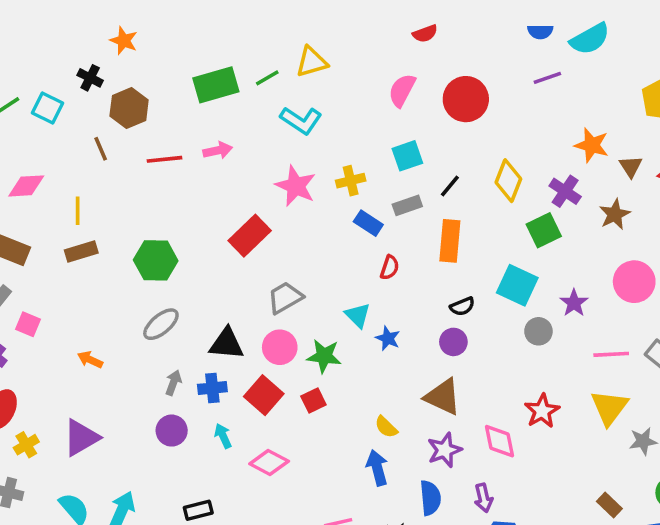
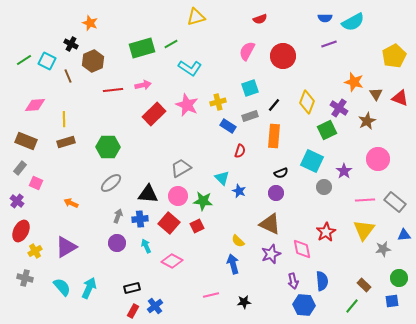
yellow triangle: (312, 62) -> (196, 17), moved
brown line: (101, 149) -> (68, 76), moved
red rectangle: (250, 236) -> (154, 114), moved
blue semicircle: (430, 498) -> (322, 281), moved

